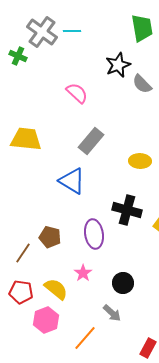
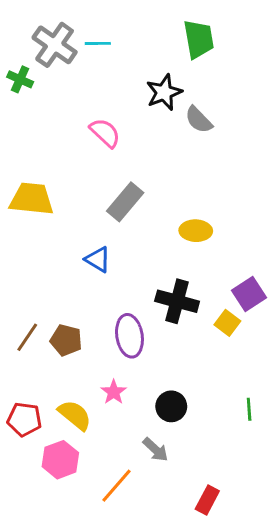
blue triangle: (72, 181) -> (98, 259), size x0.7
brown line: (23, 253) -> (27, 337), moved

